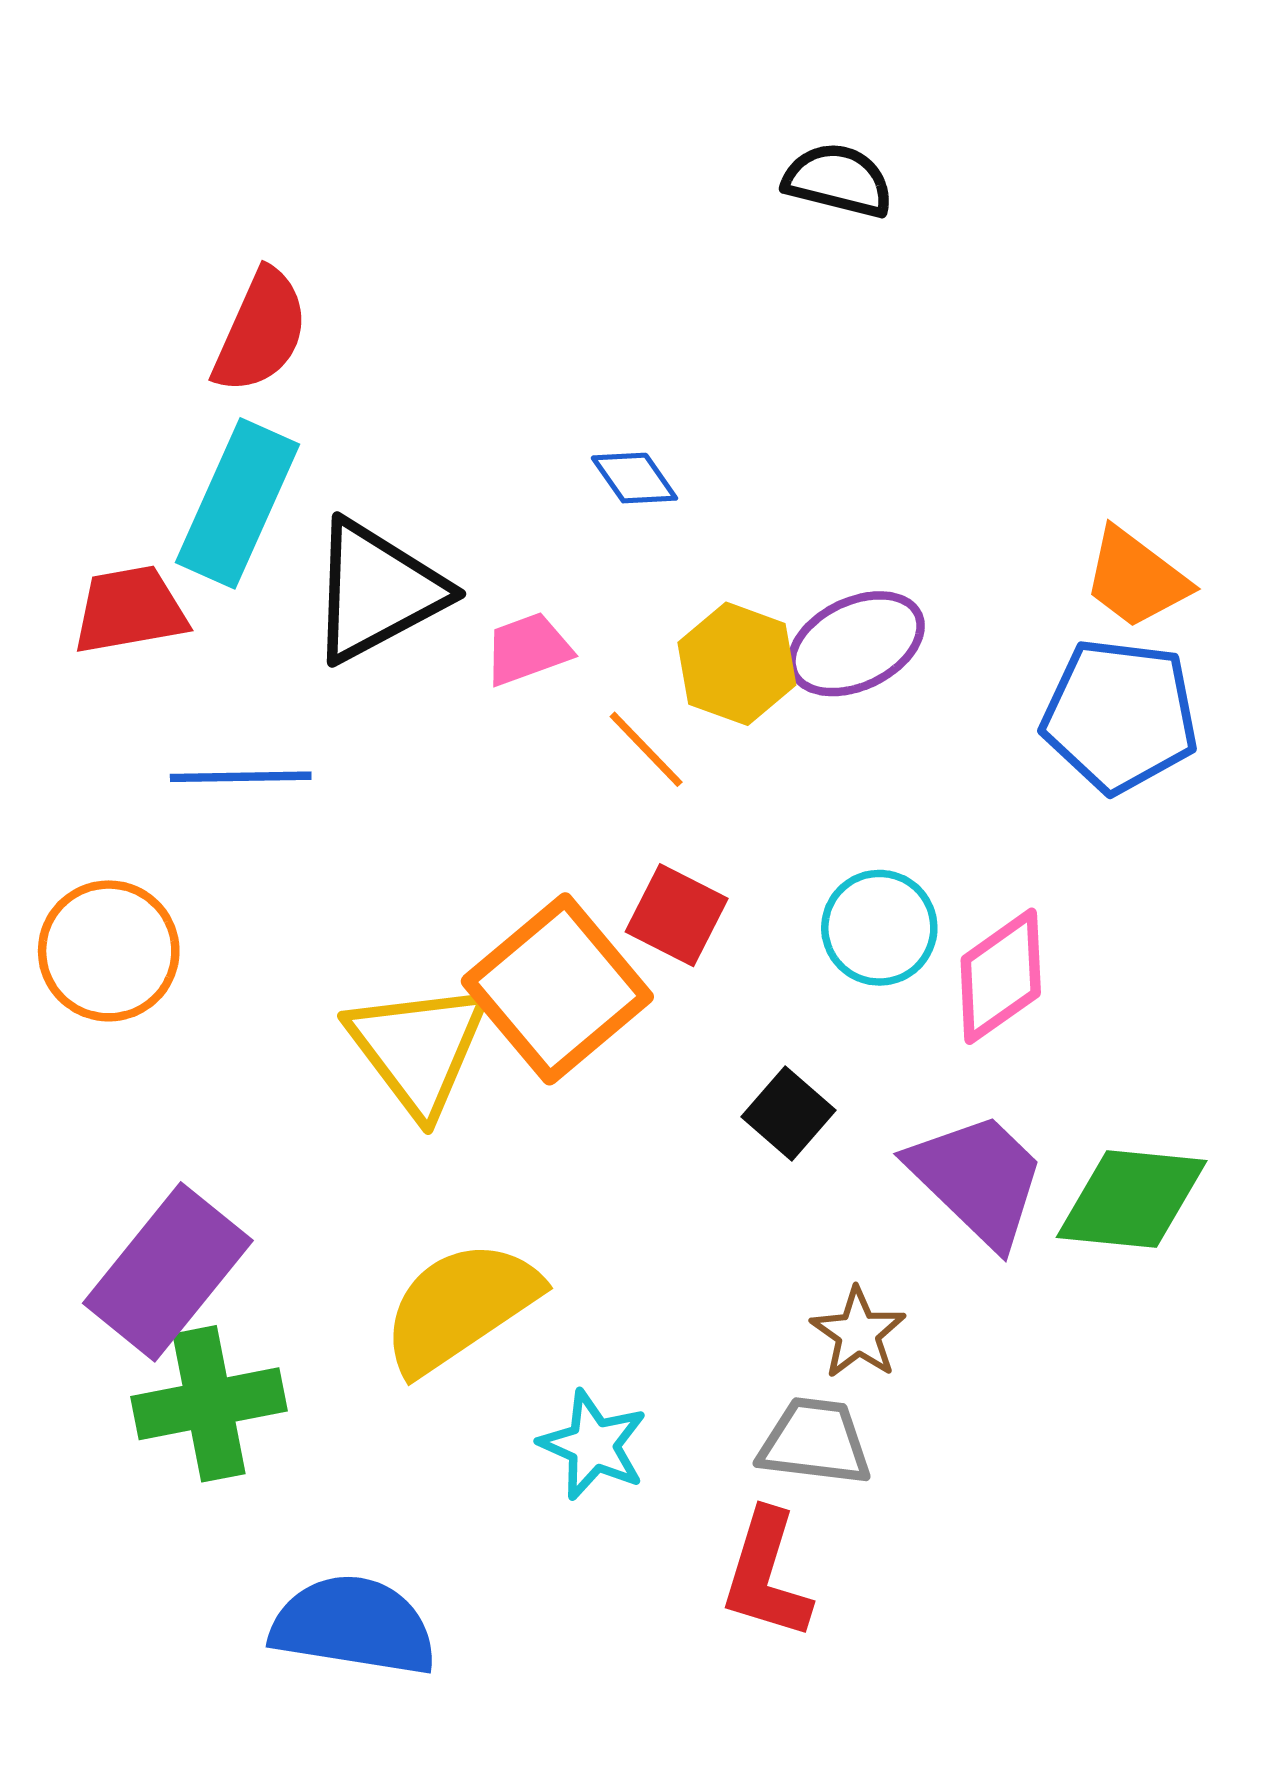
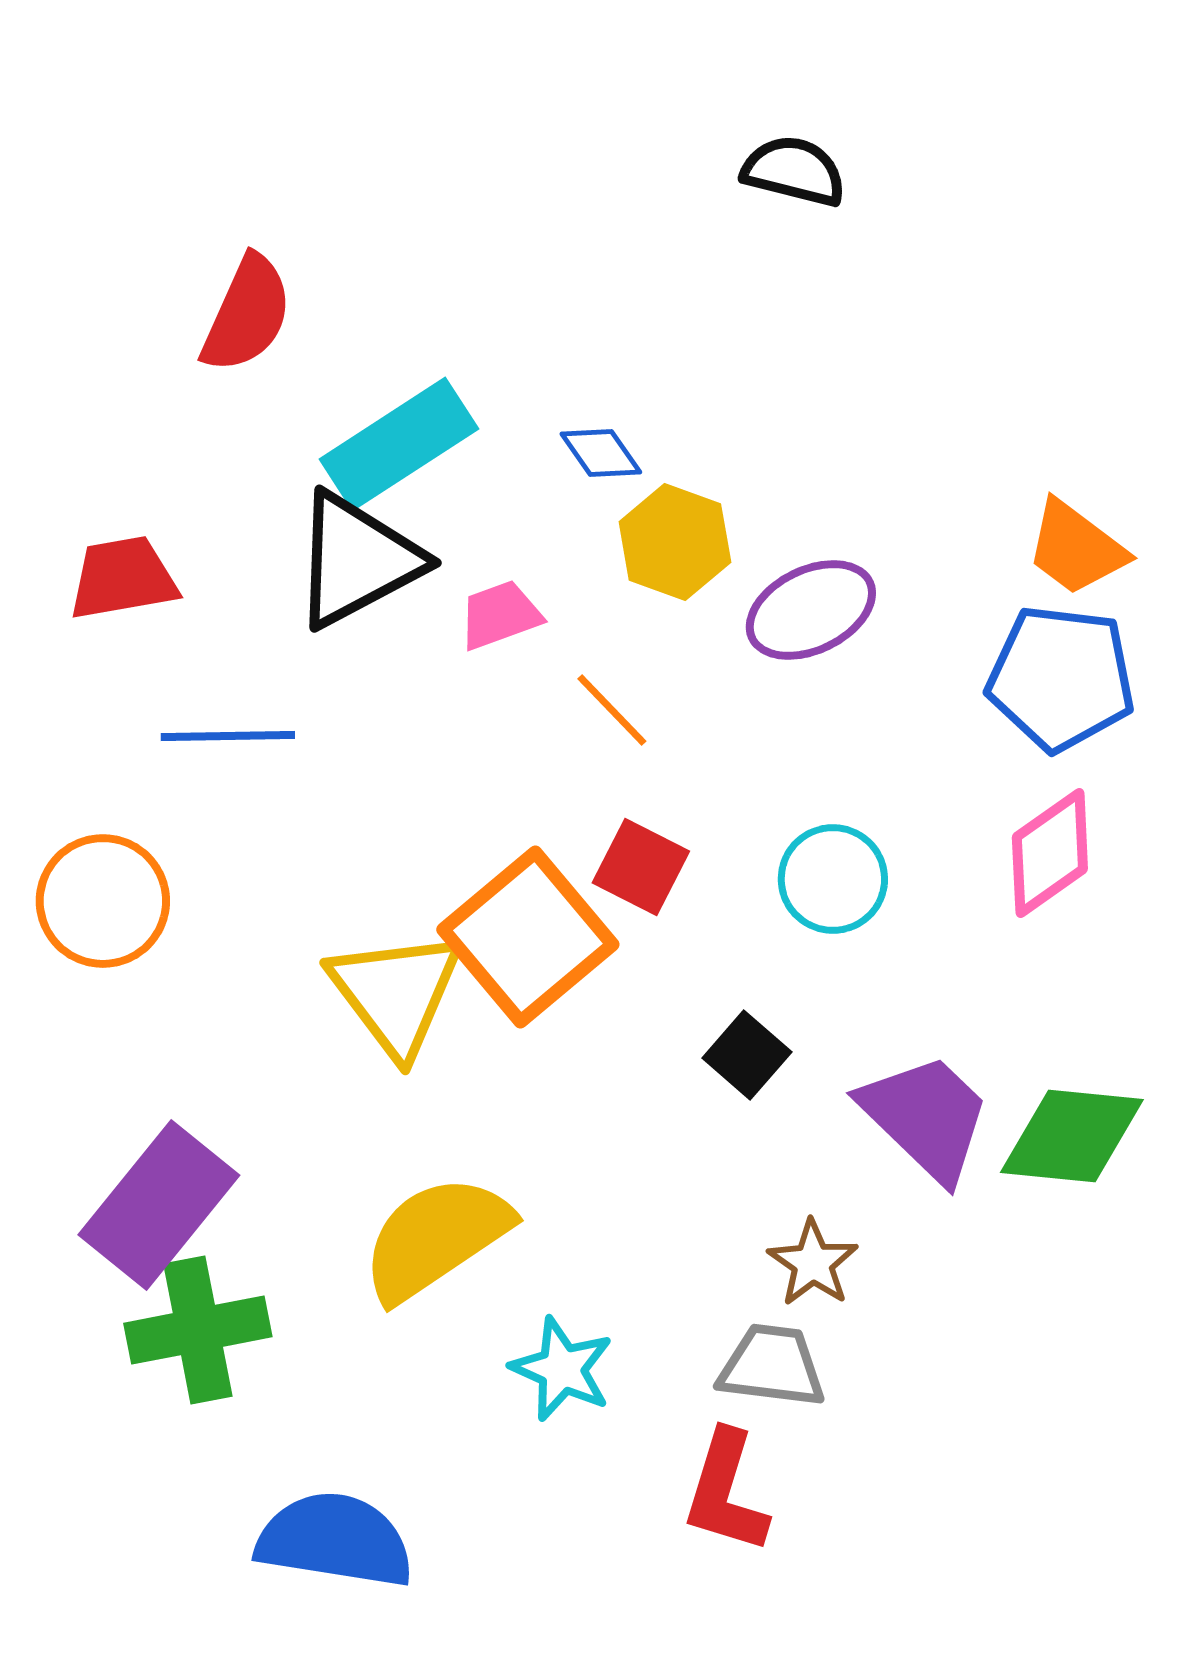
cyan rectangle: (238, 503) -> (399, 444), moved, turned 33
yellow hexagon: (737, 664) -> (675, 542), moved
pink diamond: (1001, 976) -> (1050, 853), moved

